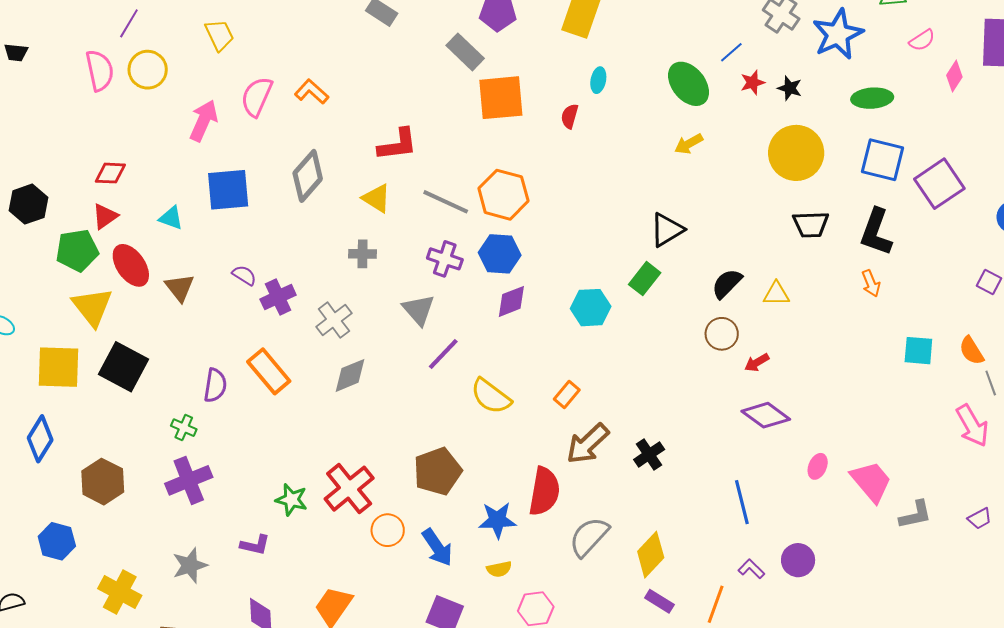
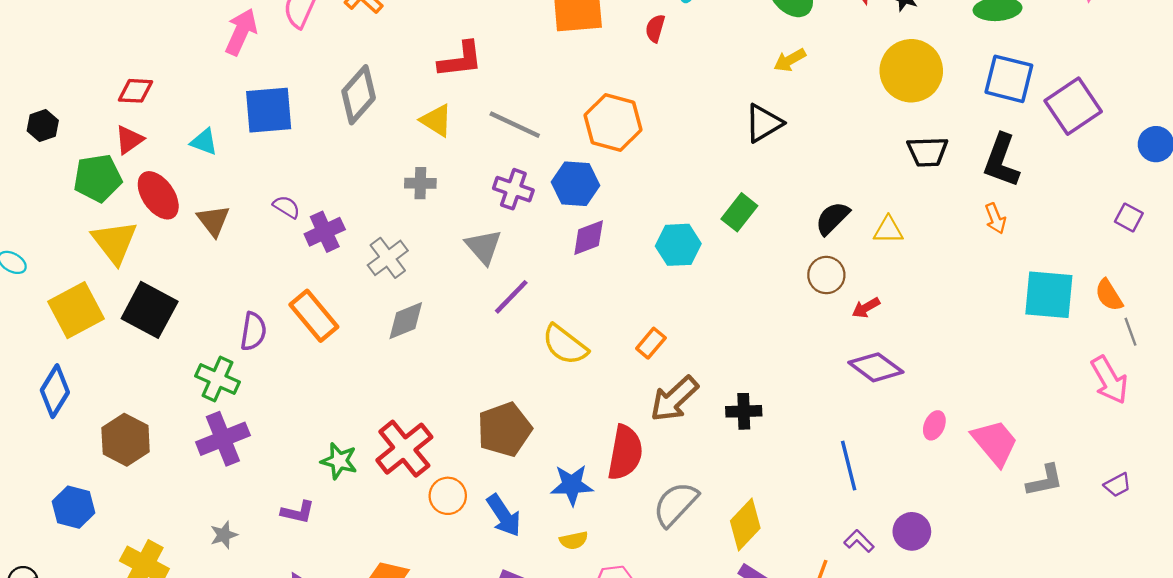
orange hexagon: (503, 195) -> (613, 123), moved
black hexagon: (28, 204) -> (43, 126), size x0.7
black triangle: (667, 230) -> (764, 123), moved
cyan square: (918, 351) -> (1049, 295), size x1.5
yellow square: (58, 367) -> (76, 310), turned -30
green cross: (184, 428) -> (218, 379), size x1.5
black cross: (649, 455) -> (744, 411), turned 32
gray star: (190, 565) -> (224, 535), size x0.7

